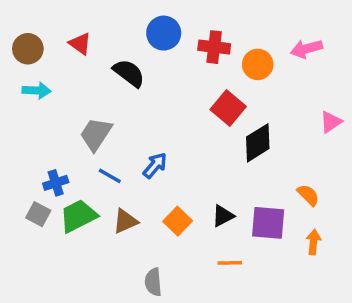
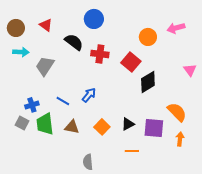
red cross: (214, 47) -> (100, 54), moved
pink triangle: (331, 122) -> (190, 70), turned -32
gray trapezoid: (96, 134) -> (45, 66), moved
orange semicircle: (308, 195) -> (177, 112), size x1.5
green trapezoid: (78, 216) -> (45, 124), turned -70
brown triangle: (125, 221) -> (72, 127), turned 35

